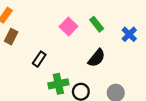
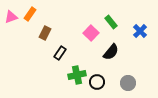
pink square: (68, 26) -> (91, 33), moved
brown rectangle: (11, 37) -> (45, 33), moved

